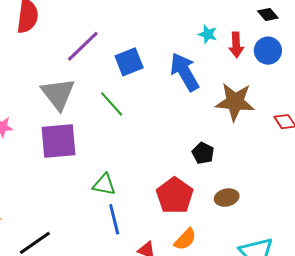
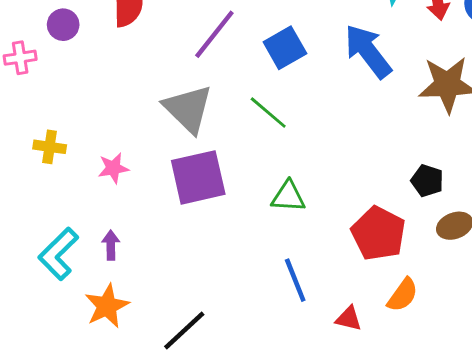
black pentagon: (203, 153) -> (427, 181), moved
green triangle: (104, 185) -> (288, 197), moved

